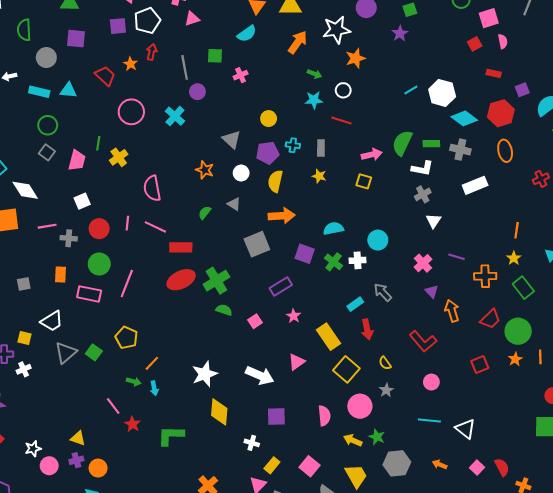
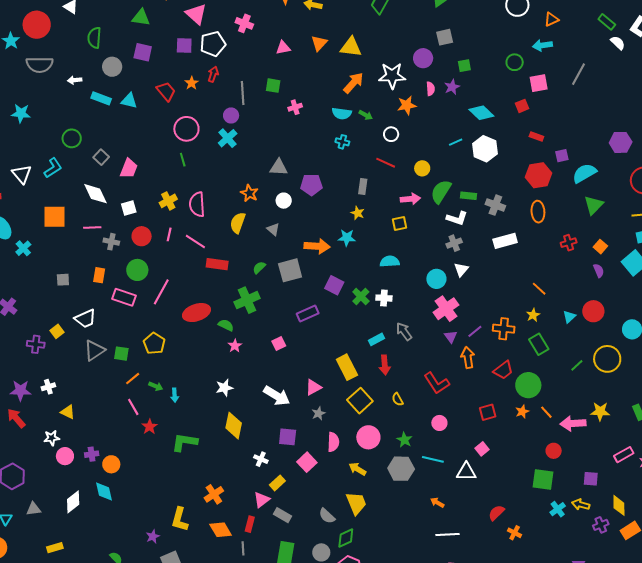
pink triangle: (192, 19) -> (283, 48), moved
cyan semicircle: (247, 34) -> (342, 113), moved, turned 36
pink semicircle: (503, 41) -> (430, 89), moved
purple circle: (197, 92) -> (231, 115), moved
cyan star: (314, 100) -> (347, 238), moved
cyan diamond: (464, 118) -> (481, 113), moved
yellow circle: (269, 119) -> (422, 168), moved
green circle: (48, 125) -> (72, 138), moved
gray triangle: (232, 139) -> (279, 167), turned -48
green line: (98, 143) -> (183, 160), moved, turned -32
cyan cross: (293, 145) -> (342, 142), moved
yellow cross: (119, 157) -> (168, 201), moved
yellow semicircle: (275, 181) -> (238, 223), moved
yellow square: (364, 181) -> (400, 224), turned -35
white diamond: (25, 190) -> (95, 194), moved
green semicircle: (205, 213) -> (259, 268), moved
cyan semicircle: (333, 229) -> (390, 261), moved
orange line: (517, 230) -> (539, 289), turned -63
cyan circle: (378, 240) -> (436, 279), moved
purple line: (457, 257) -> (475, 331), moved, turned -63
pink cross: (423, 263) -> (446, 309), size x1.4
red ellipse: (181, 280) -> (196, 313), moved
green semicircle: (224, 310) -> (226, 325), moved
pink star: (294, 316) -> (235, 346), moved
yellow square: (24, 338) -> (57, 331), turned 32
green square: (94, 352) -> (121, 354), turned -35
orange line: (540, 357) -> (546, 412), turned -48
orange line: (152, 363) -> (133, 379), moved
white cross: (24, 369) -> (48, 387), moved
white star: (205, 374) -> (224, 388), size x0.7
gray star: (386, 390) -> (319, 413), moved
white triangle: (466, 429) -> (466, 472), turned -45
green star: (377, 437) -> (404, 440), moved
yellow triangle: (78, 438) -> (68, 412), moved
gray hexagon: (397, 463) -> (401, 469), moved
pink square: (309, 466) -> (307, 462), moved
red semicircle: (502, 467) -> (496, 513), turned -114
pink square: (477, 468) -> (482, 449), moved

